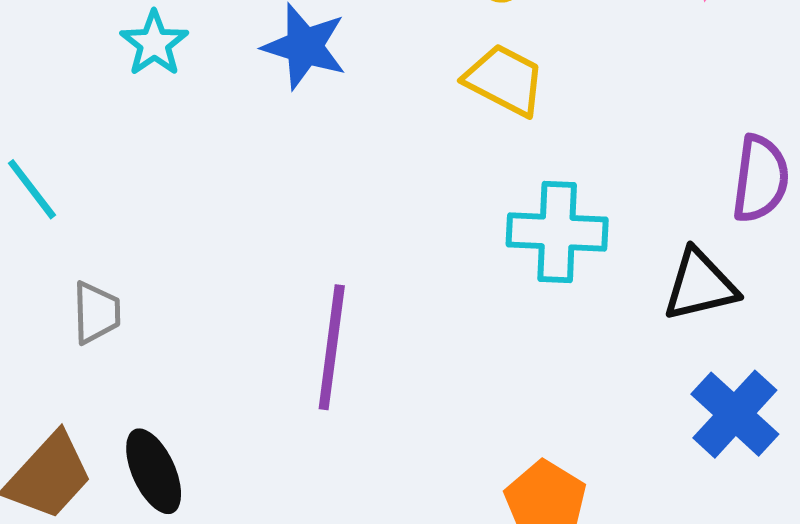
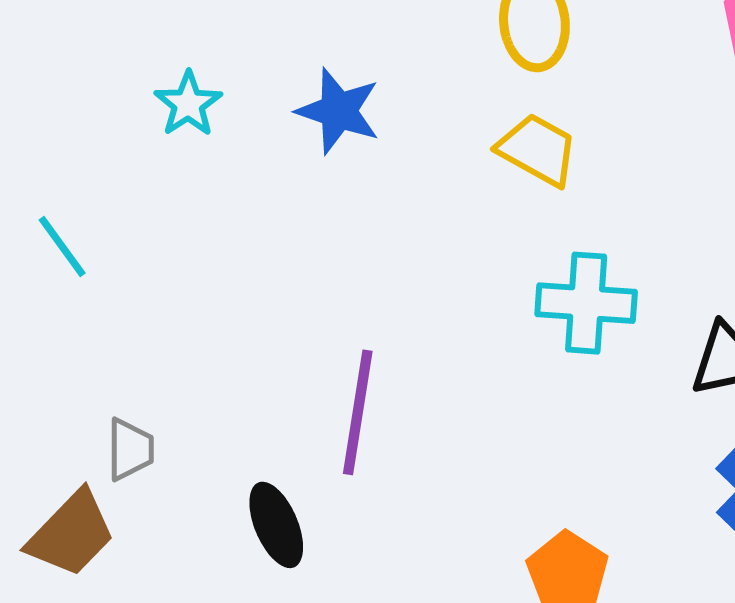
gray trapezoid: (96, 313) -> (130, 449), moved
black ellipse: (154, 471) -> (276, 525), moved

